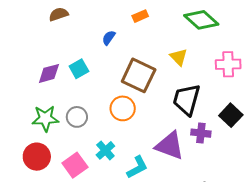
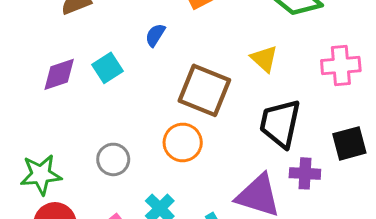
cyan square: (79, 69) -> (107, 68), moved
purple diamond: (49, 73) -> (59, 74), moved
black square: (231, 115) -> (349, 143), turned 35
green star: (45, 118) -> (41, 175), moved

